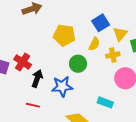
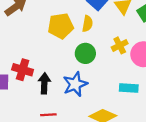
yellow semicircle: (94, 44) -> (87, 24), moved
yellow cross: (113, 55) -> (120, 45), moved

